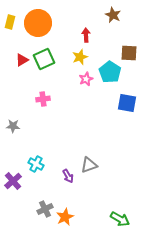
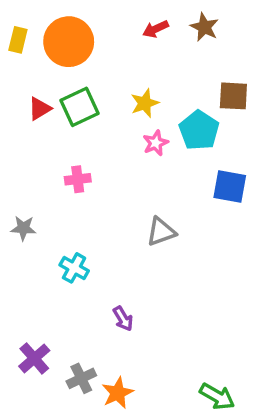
red arrow: (86, 35) -> (156, 29), moved, turned -112
cyan cross: (36, 164) -> (74, 268), moved
gray triangle: (89, 165) -> (161, 232), moved
purple cross: (13, 181) -> (34, 358), moved

